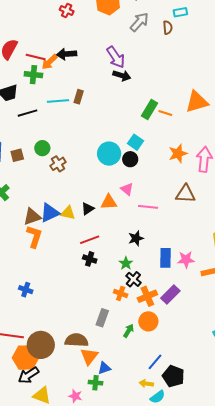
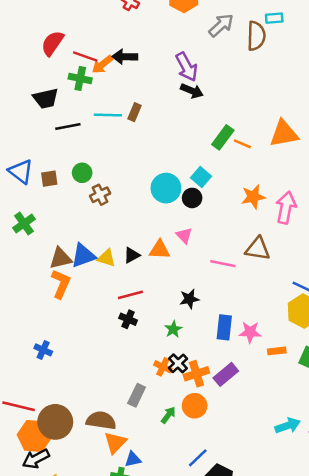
brown semicircle: (168, 28) -> (256, 36), size x1.6
pink line: (148, 207) -> (223, 264), moved
black cross: (133, 279) -> (178, 363), moved

